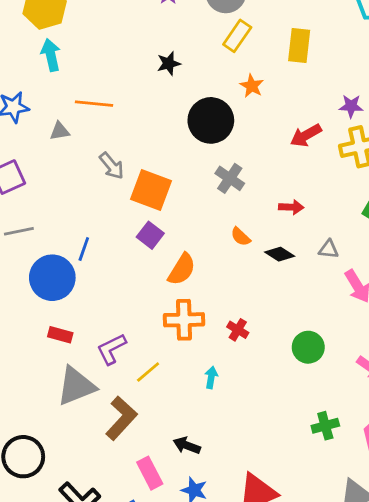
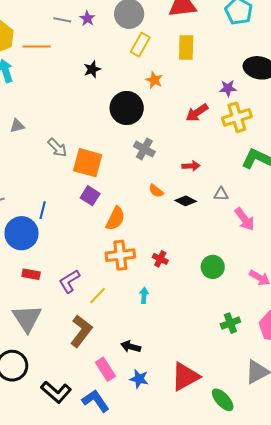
orange line: (94, 104) -> (37, 47), moved
gray triangle: (76, 386) -> (27, 318), moved, turned -36

